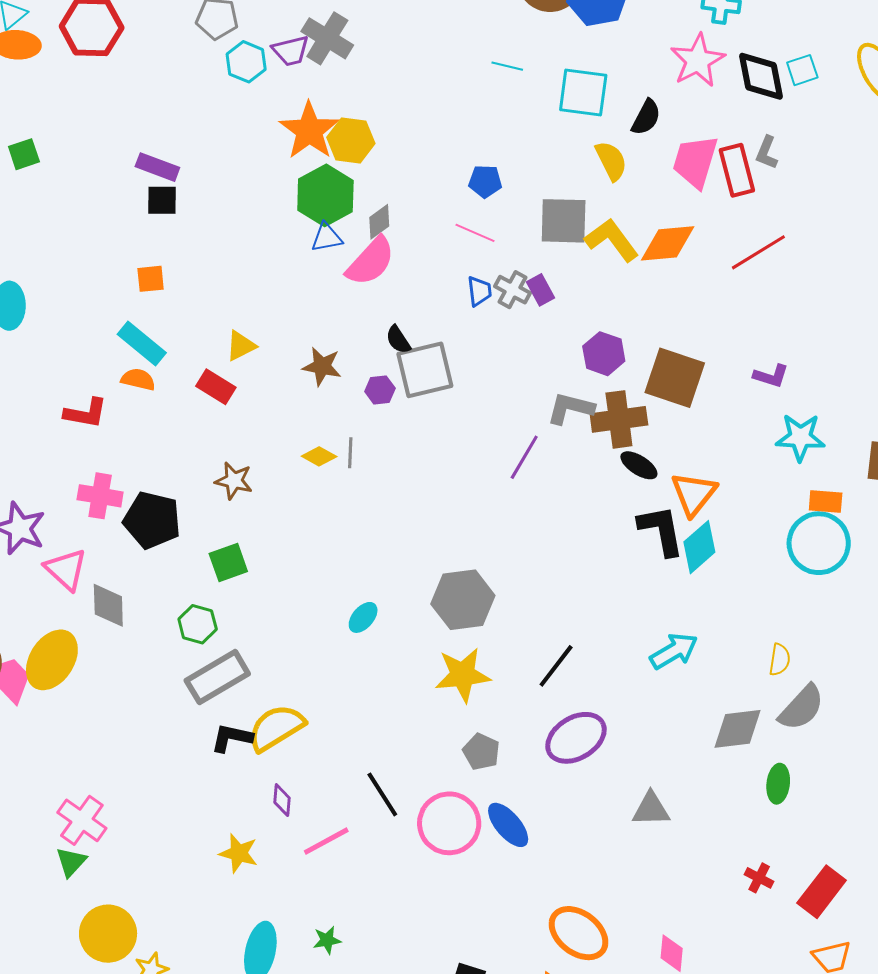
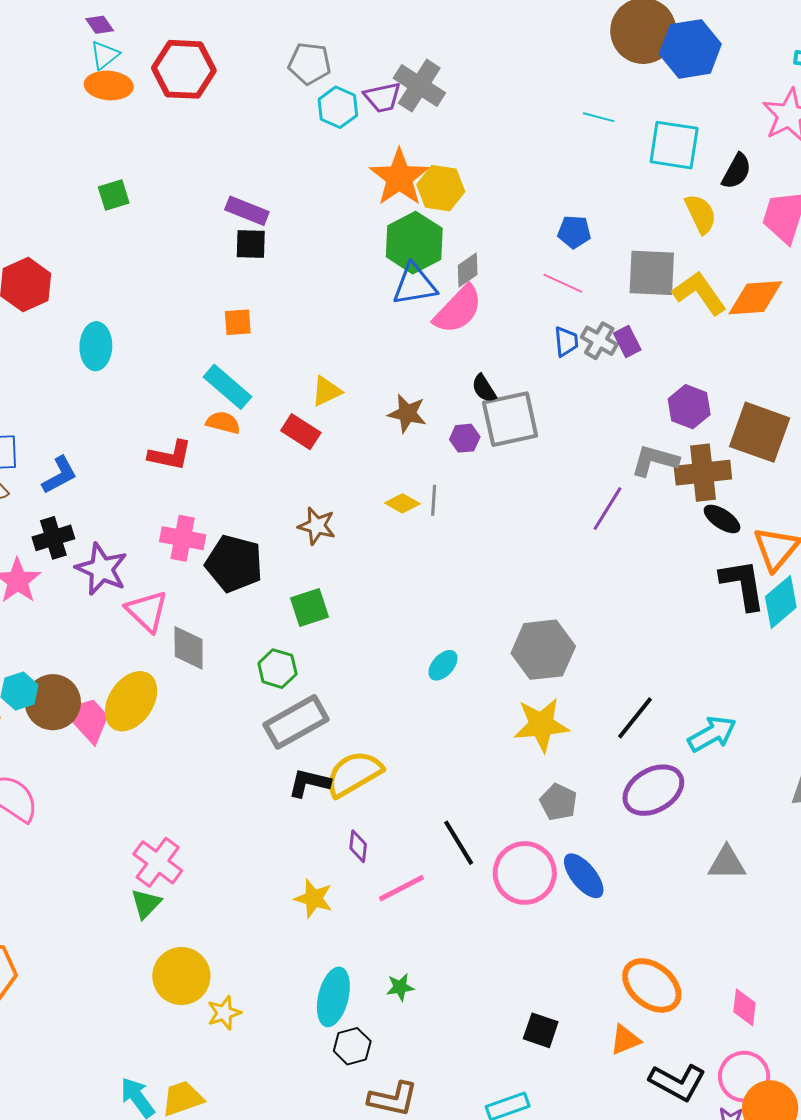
blue triangle: (327, 237) -> (414, 285), size x1.4
cyan arrow: (674, 651) -> (712, 734), moved

